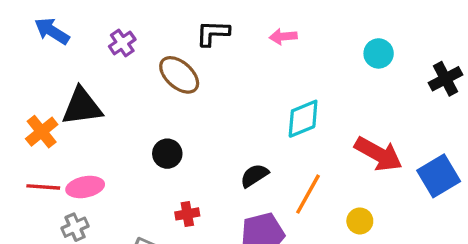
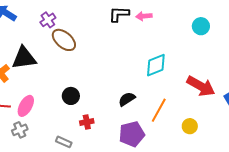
black L-shape: (213, 33) -> (119, 14), moved
brown ellipse: (179, 75) -> (64, 40), moved
black circle: (167, 154) -> (71, 96), moved
pink ellipse: (85, 187) -> (26, 106), turned -50

